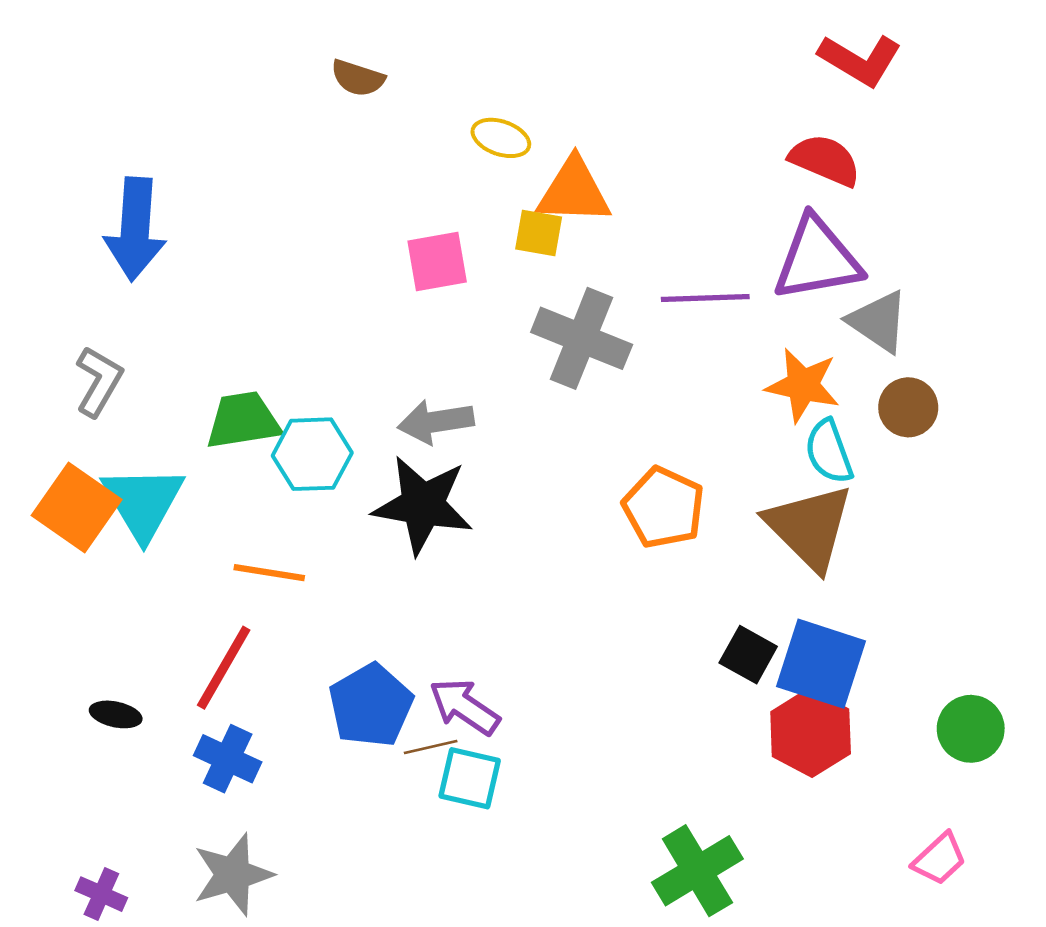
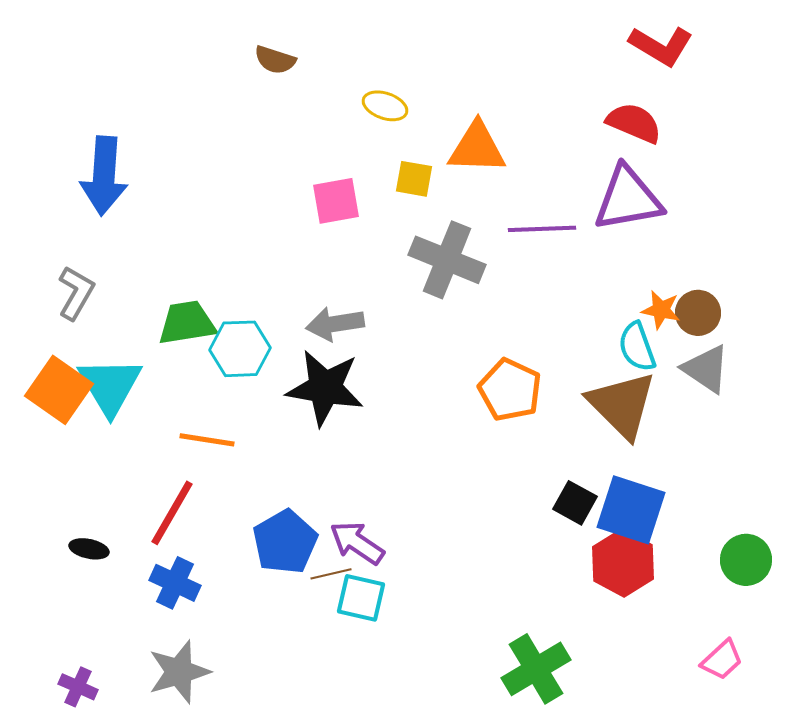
orange triangle: (574, 191) -> (477, 148), moved
gray triangle: (878, 321) -> (706, 369), moved
orange star: (803, 385) -> (661, 310), moved, size x0.7

